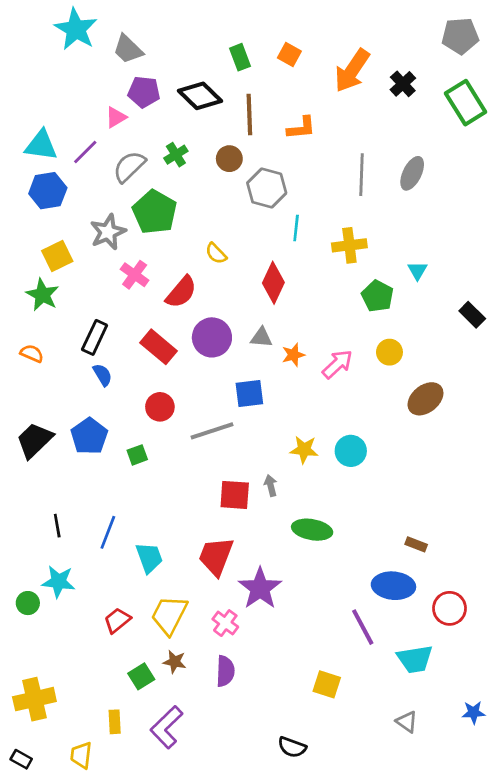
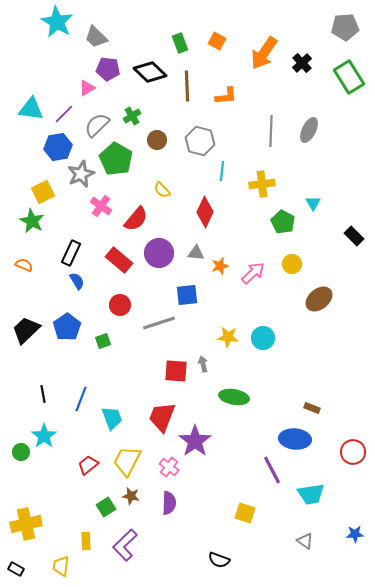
brown circle: (229, 159) -> (157, 140), moved
blue hexagon: (48, 191) -> (58, 147), moved
cyan star: (58, 582) -> (44, 436), turned 30
red circle: (450, 608) -> (353, 452), moved

